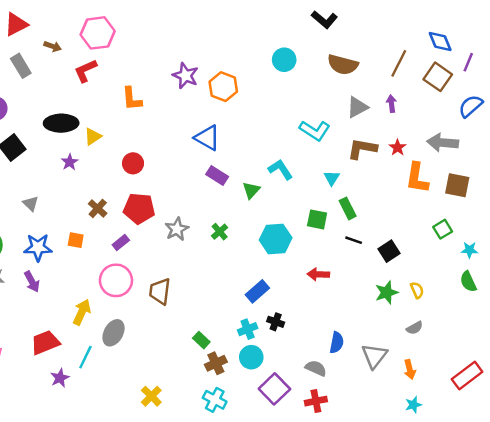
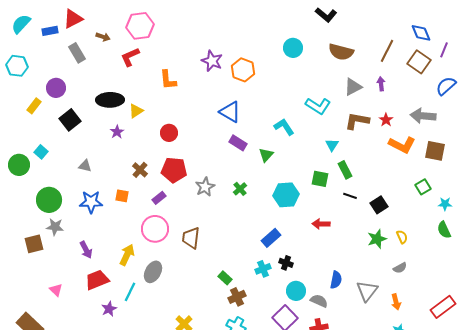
cyan L-shape: (281, 169) -> (284, 127), moved
orange L-shape: (417, 178) -> (402, 145), turned -72
gray triangle: (31, 204) -> (85, 166), turned -32
purple arrow: (32, 282) -> (86, 250), moved
cyan circle: (251, 357) -> (296, 291), moved

